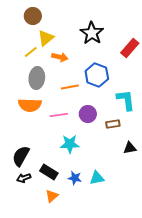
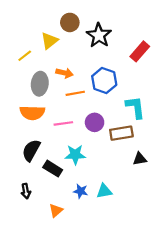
brown circle: (33, 16) -> (70, 22), moved
yellow line: (31, 52) -> (25, 56), moved
orange arrow: (60, 57) -> (64, 73), moved
brown rectangle: (113, 124) -> (121, 133), size x1.5
black semicircle: (21, 156) -> (31, 150), moved
black rectangle: (49, 172) -> (53, 169), moved
black arrow: (24, 178) -> (26, 191), turned -80

